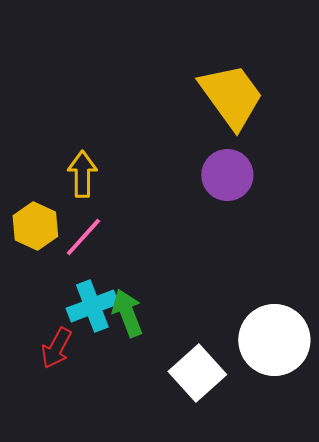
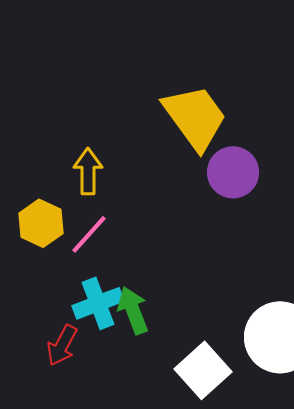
yellow trapezoid: (231, 96) -> (195, 117), moved

